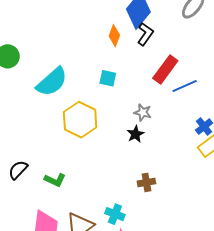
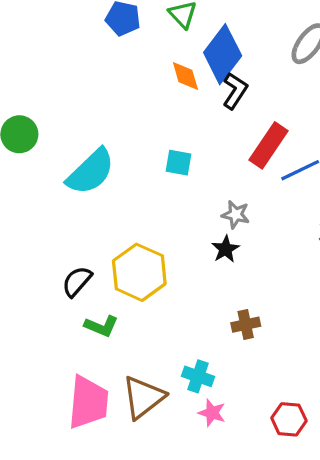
orange diamond: (114, 36) -> (185, 76), moved, turned -35
yellow hexagon: (80, 120) -> (139, 272), moved
black semicircle: (18, 170) -> (77, 281), moved

